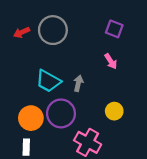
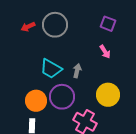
yellow circle: (114, 111) -> (108, 95), size x1.5

